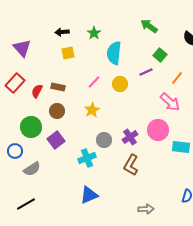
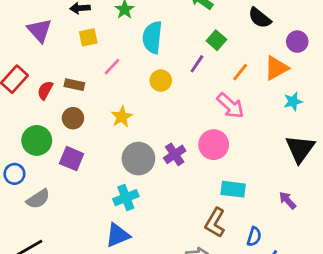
purple triangle: (22, 48) -> (40, 30), moved
purple line: (146, 72) -> (197, 64), turned -32
pink line: (94, 82) -> (112, 67), moved
purple square: (56, 140) -> (72, 159), turned -30
gray circle: (104, 140) -> (138, 159), size x1.5
cyan rectangle: (181, 147) -> (233, 189), moved
cyan cross: (87, 158) -> (126, 198), moved
brown L-shape: (131, 165) -> (215, 223), moved

